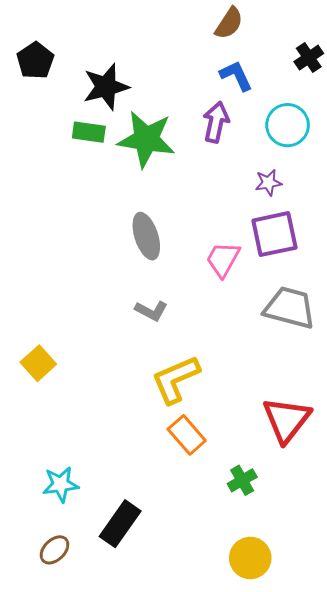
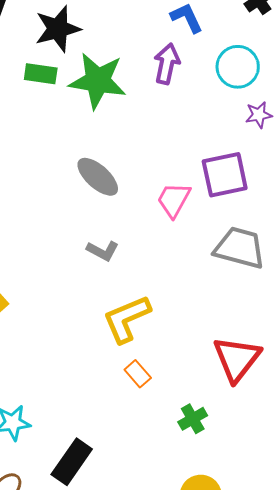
purple star: (268, 183) -> (259, 115), moved
gray ellipse: (146, 236) -> (98, 177), turned -30
orange rectangle: (187, 435) -> (138, 374), size x0.7

